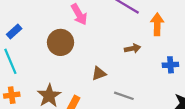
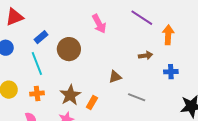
brown circle: (61, 42) -> (69, 49), moved
blue cross: (170, 65) -> (171, 72), moved

